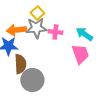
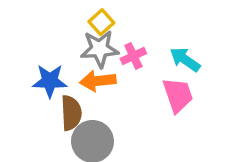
orange arrow: (16, 30) -> (98, 81), moved
pink cross: (55, 32) -> (133, 56), turned -32

